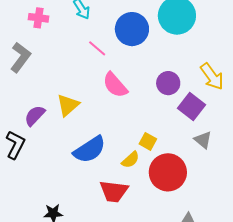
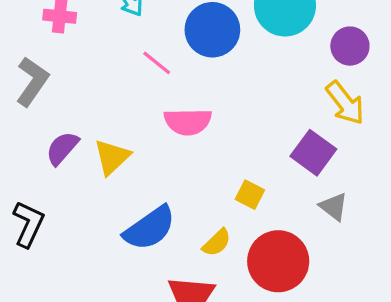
purple circle: (168, 83) -> (350, 46), moved
pink semicircle: (115, 85) -> (188, 122), turned -48
purple semicircle: (35, 116) -> (62, 148), moved
yellow square: (148, 141) -> (250, 195), moved

